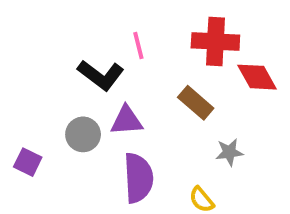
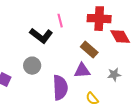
purple triangle: (127, 121) -> (82, 71), moved
gray star: (229, 152) -> (114, 75), moved

